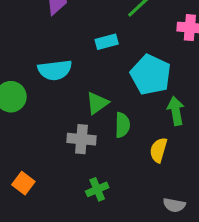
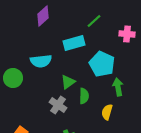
cyan rectangle: (107, 42) -> (74, 43), size x1.5
gray cross: (82, 139) -> (58, 105), turned 30

